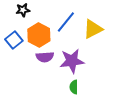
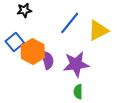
orange hexagon: (39, 35) -> (33, 52), moved
purple semicircle: (45, 57) -> (48, 60), turned -102

